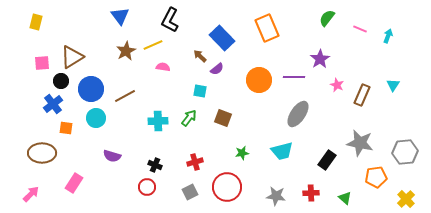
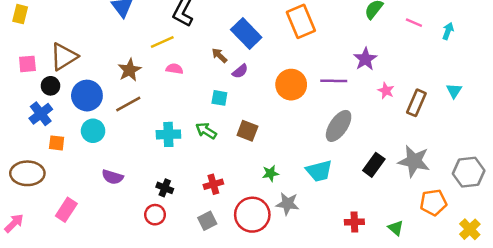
brown star: (126, 51) -> (129, 70), moved
green arrow: (189, 118) -> (206, 131), turned -96
black rectangle: (327, 160) -> (374, 165), moved
gray star: (276, 196) -> (288, 204), moved

